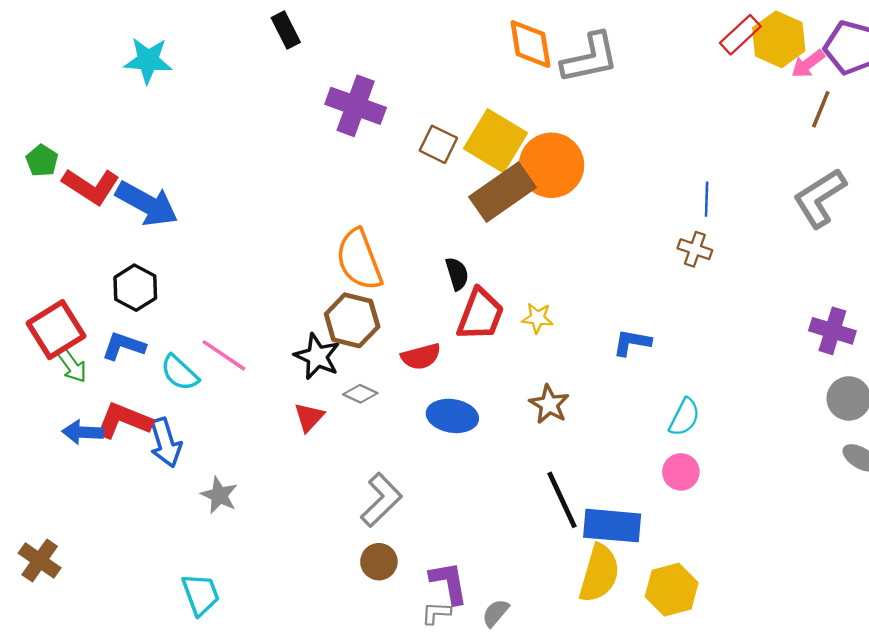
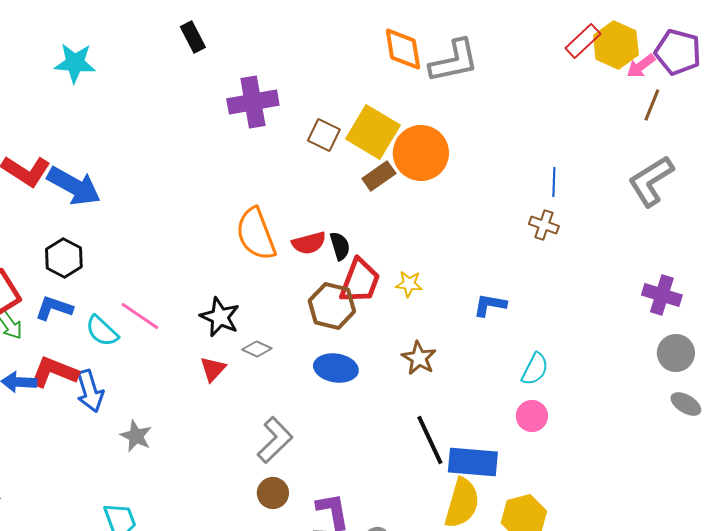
purple cross: (356, 106) -> (253, 102), turned -30
brown rectangle: (503, 192) -> (379, 176), size x0.6
brown hexagon: (352, 320) -> (332, 306), moved
red semicircle: (421, 356) -> (309, 243), moved

